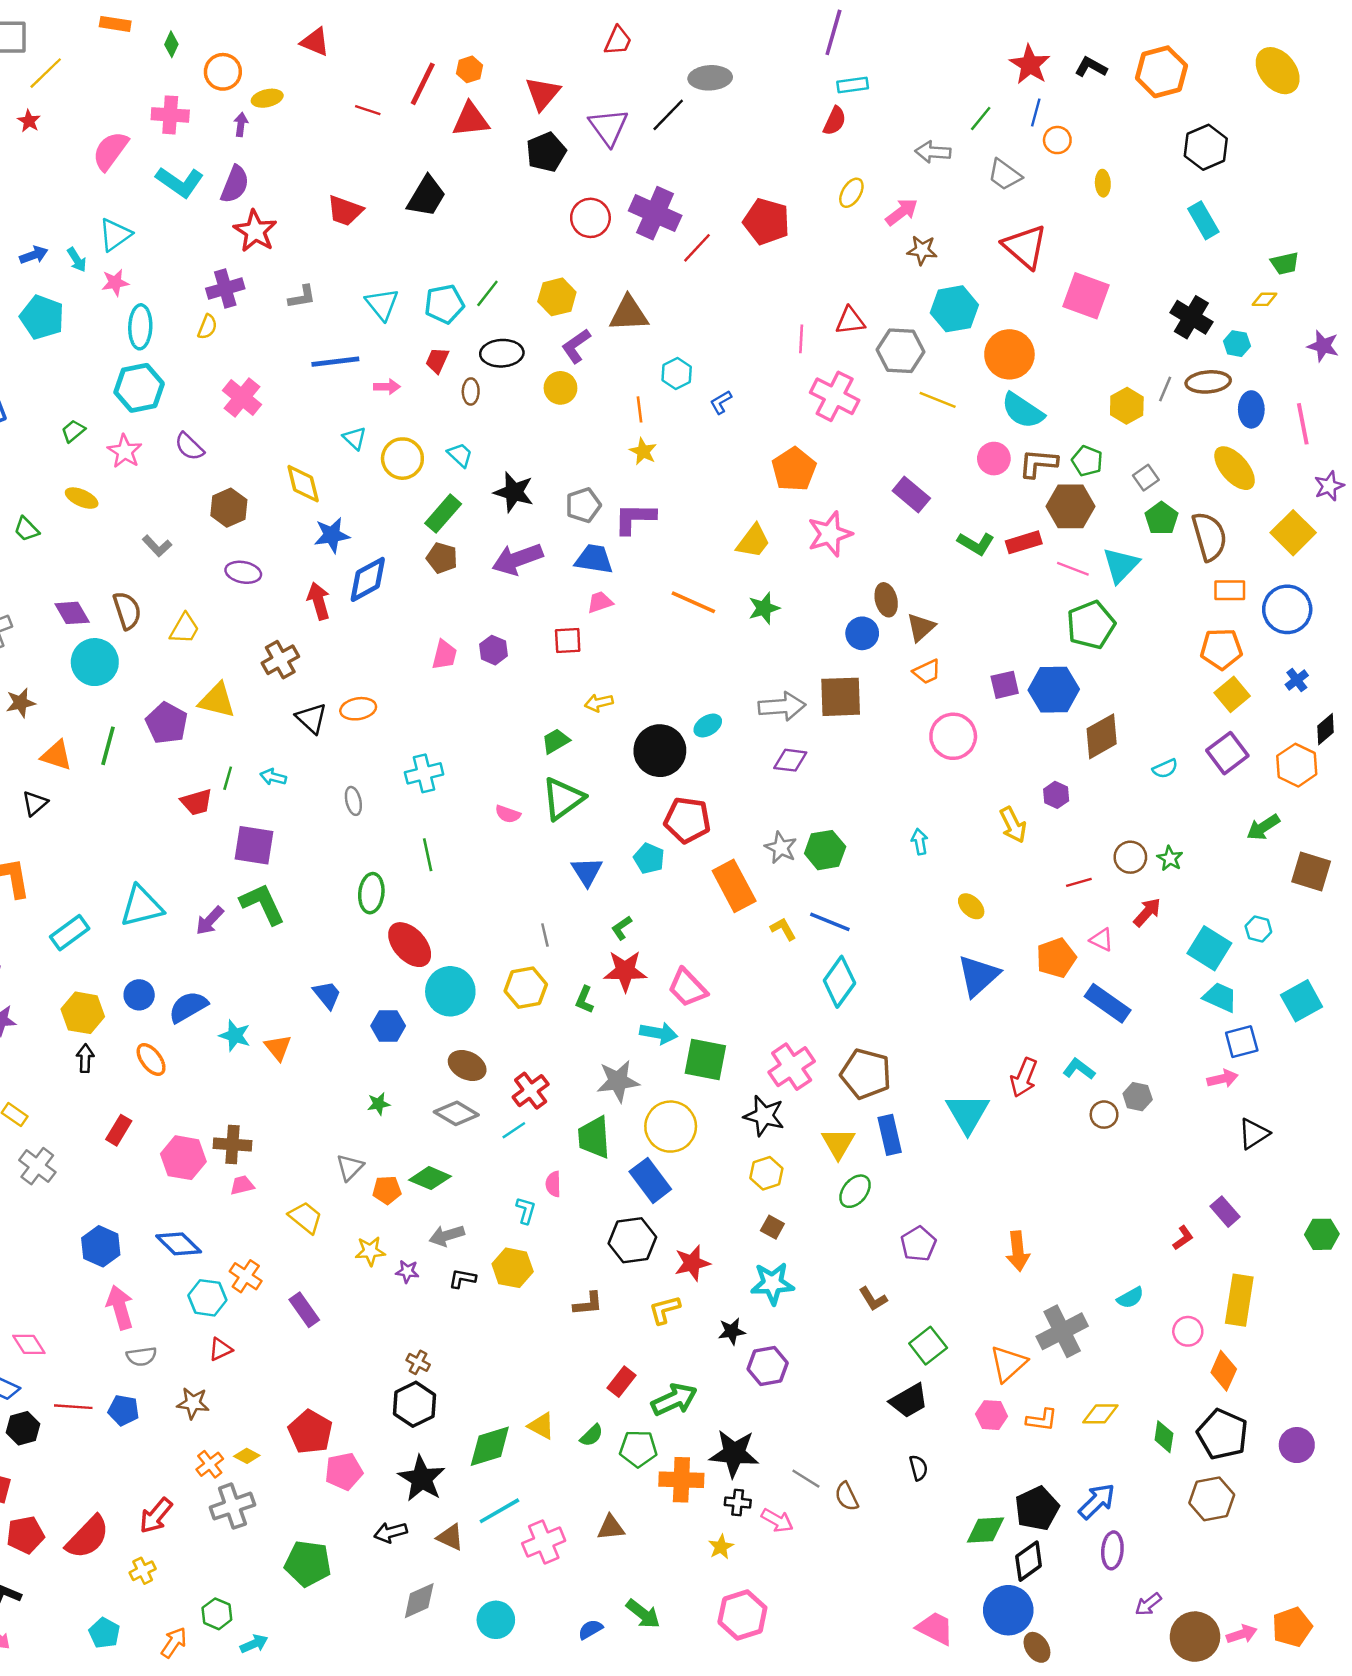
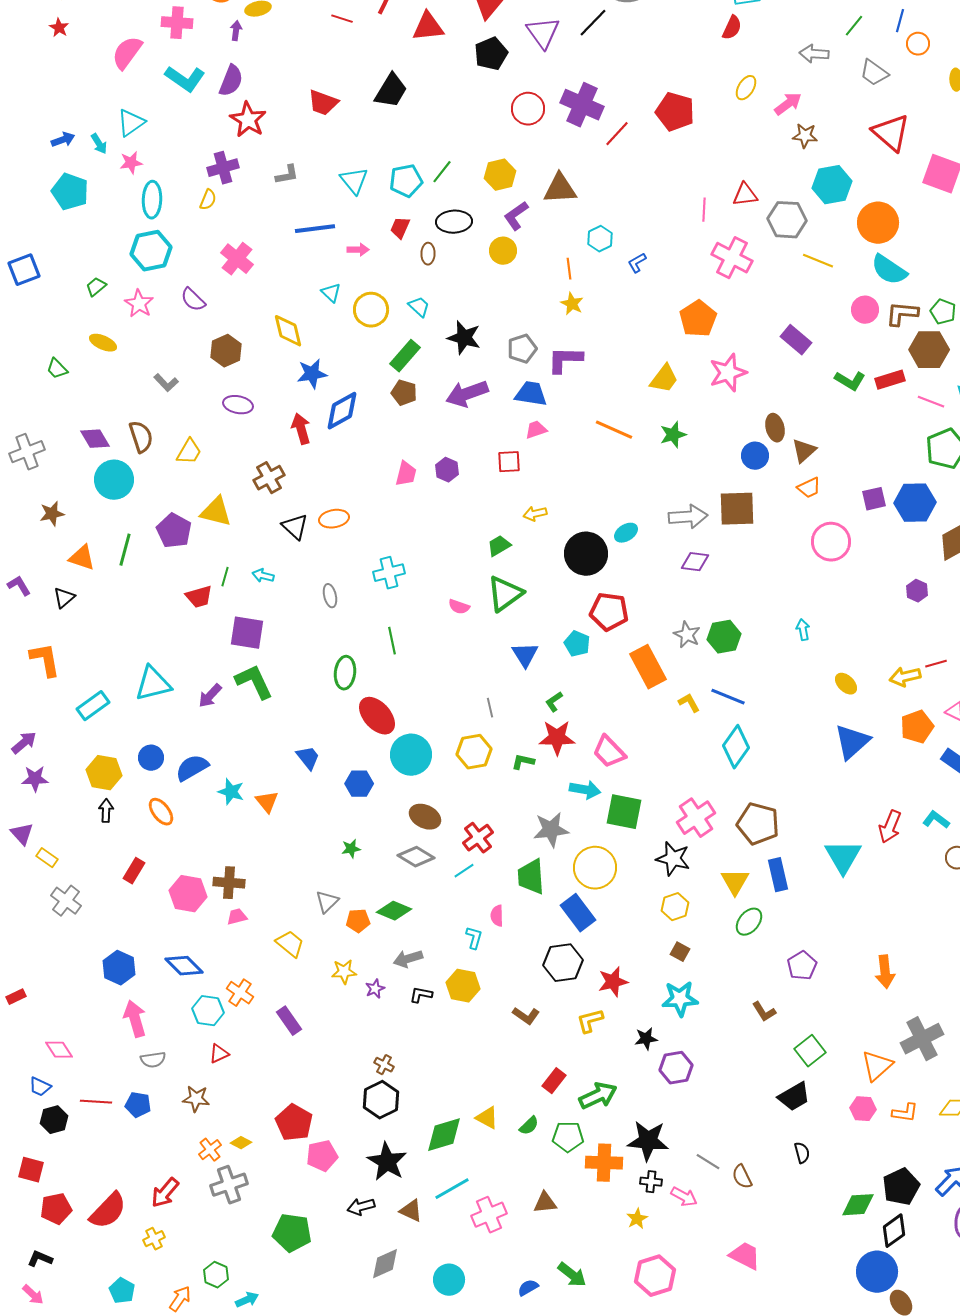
yellow arrow: (1013, 825) -> (905, 677), moved, turned 104
green L-shape: (584, 1000) -> (523, 762), turned 80
purple star: (407, 1271) -> (375, 989), turned -30
brown L-shape: (588, 1304) -> (526, 1016), turned 40
pink trapezoid: (935, 1628) -> (745, 1256), moved

